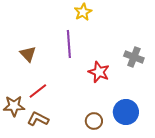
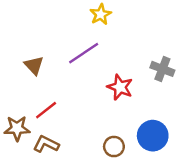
purple line: (69, 44) -> (84, 53), turned 60

